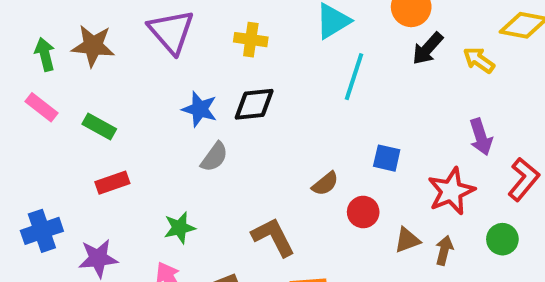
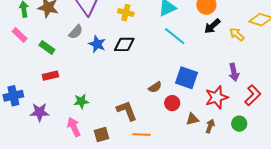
cyan line: (354, 77) -> (175, 36), turned -75
gray semicircle: (214, 157) -> (76, 32), moved
blue square: (387, 158) -> (187, 78), size x1.6

